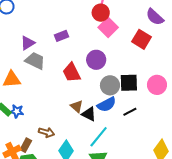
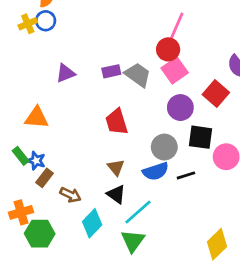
purple circle: (96, 60) -> (180, 108), moved
gray trapezoid: (35, 61) -> (138, 75), moved
black square: (129, 83) -> (201, 137), moved
black line: (130, 112) -> (186, 175), moved
black triangle: (89, 114) -> (116, 194), moved
brown rectangle: (26, 145) -> (45, 178), moved

